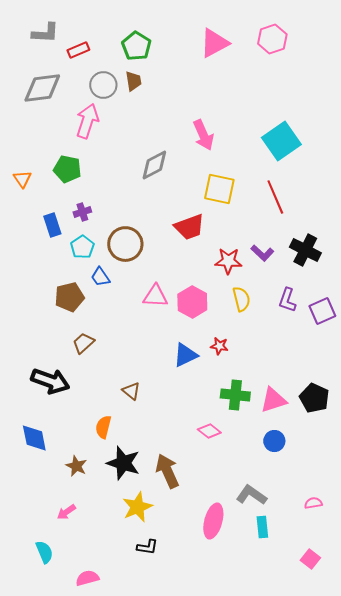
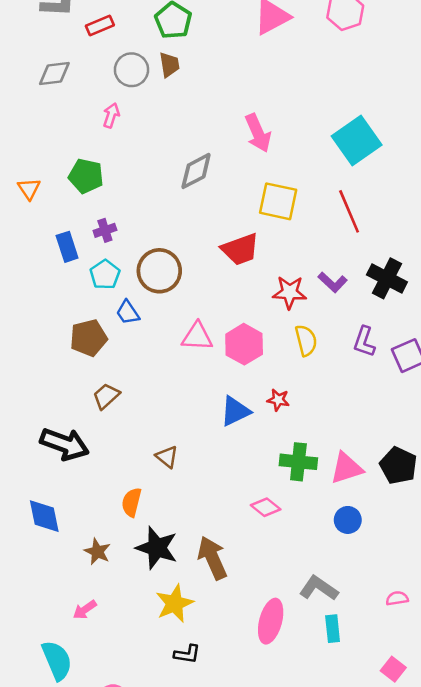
gray diamond: (42, 88) -> (54, 74), size x0.7
pink arrow: (87, 121) -> (111, 115), size x0.6
cyan semicircle: (44, 552) -> (57, 660), size x1.4

